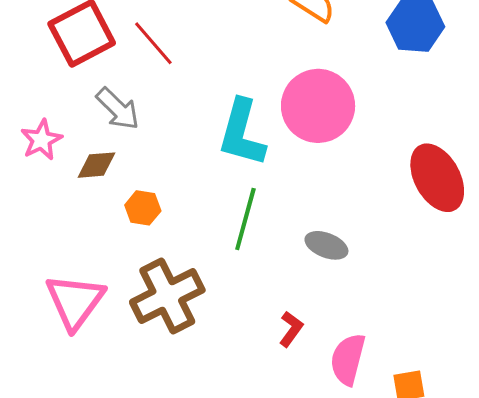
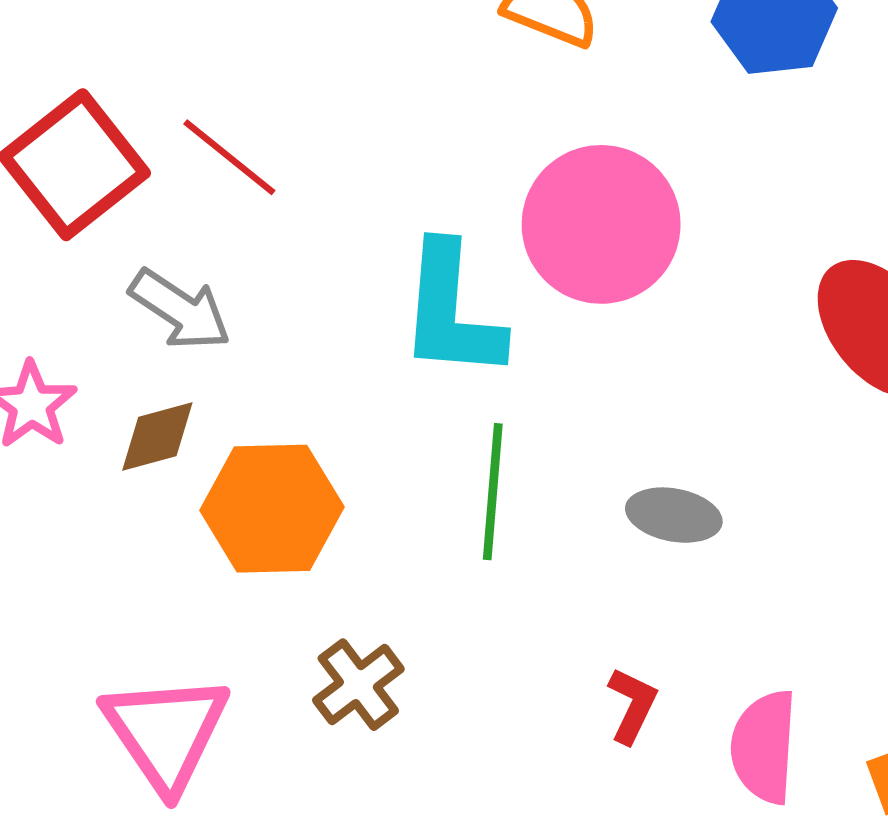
orange hexagon: (143, 208) -> (272, 509), size x1.8
brown cross: (167, 296) -> (358, 685), size x0.6

